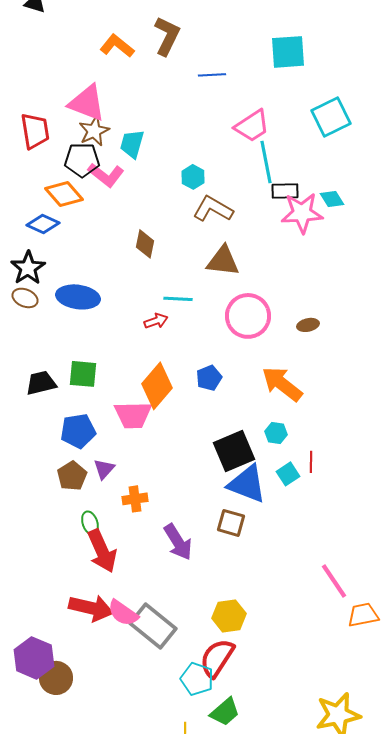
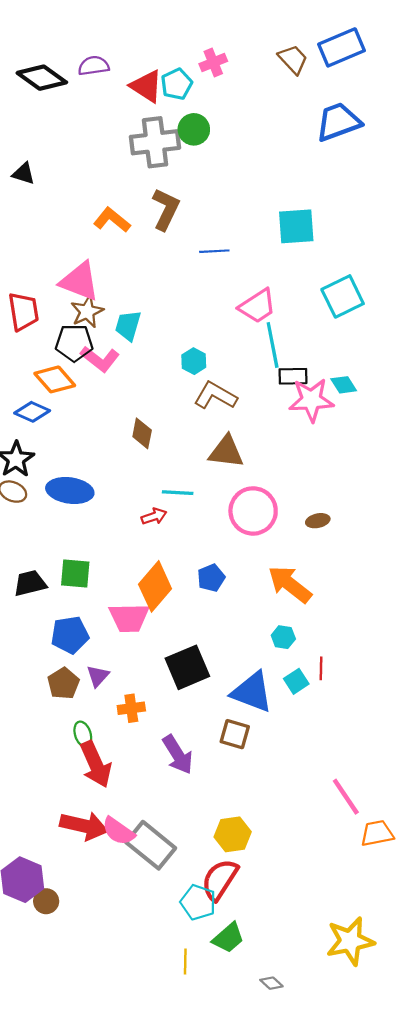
black square: (234, 451) -> (187, 667), moved
brown circle: (56, 678) -> (46, 901), size x0.7

